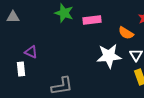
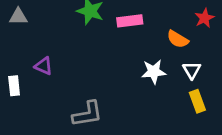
white star: (109, 56) -> (154, 72), size x0.7
white rectangle: (21, 69) -> (14, 86), moved

